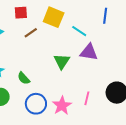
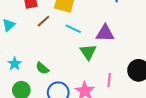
cyan line: (79, 31) -> (73, 29), moved
green triangle: (62, 61) -> (88, 52), moved

